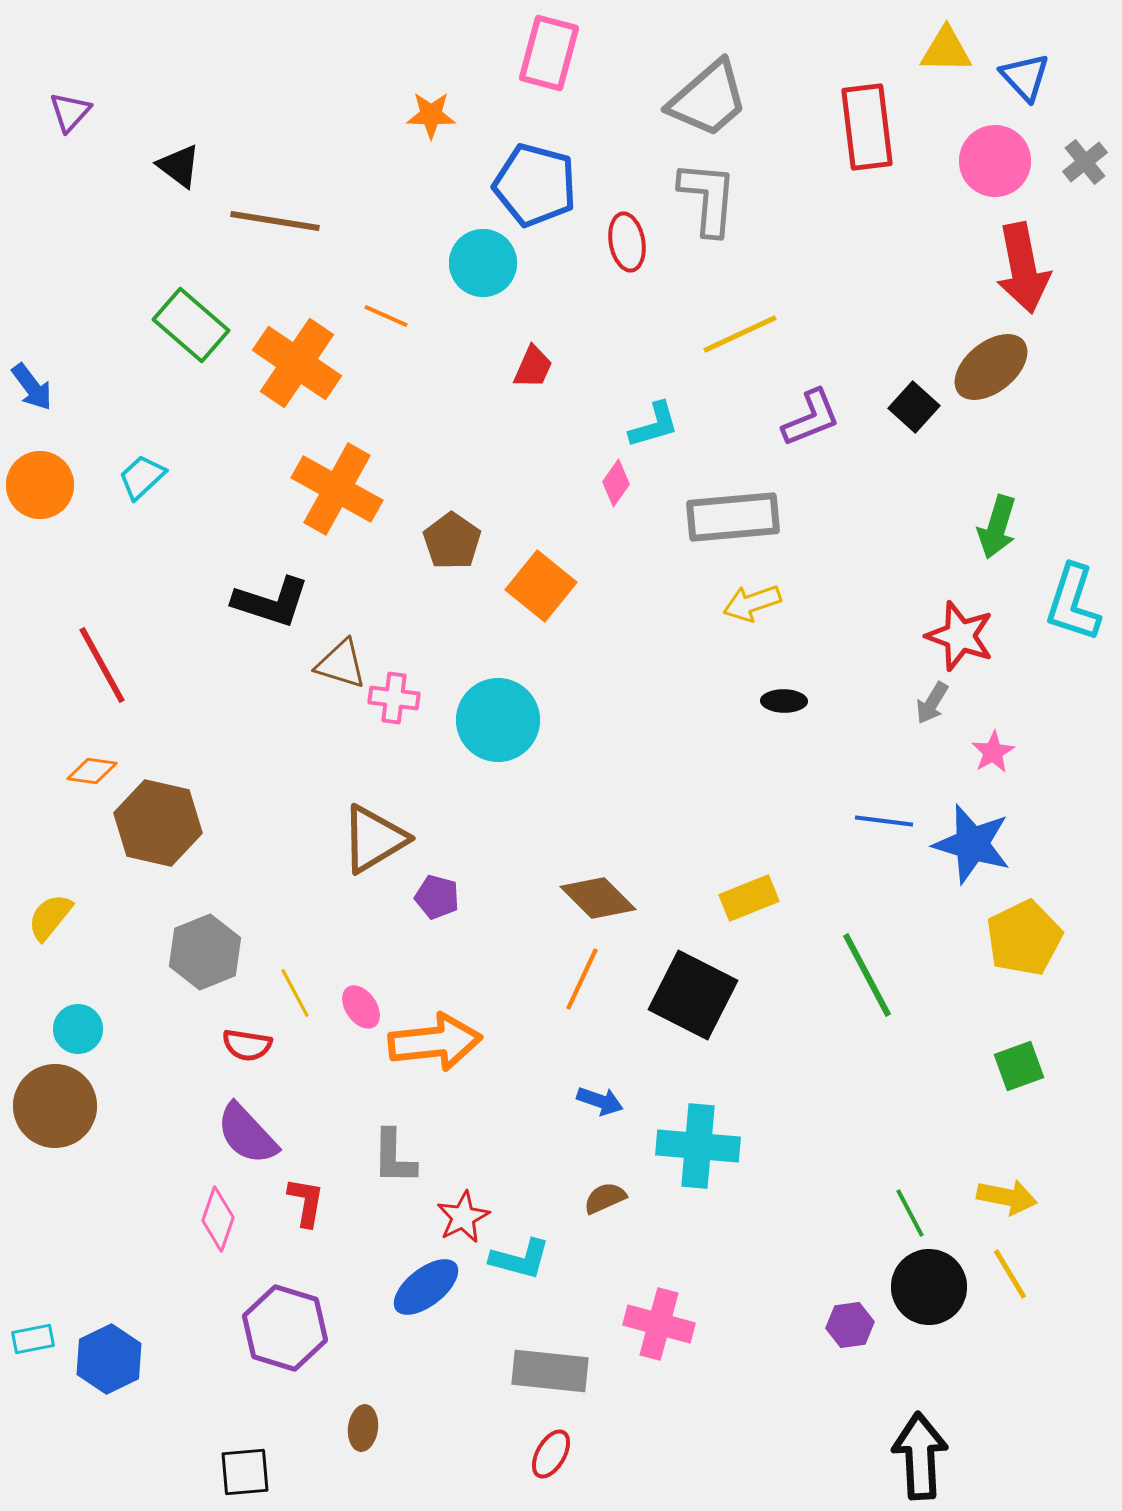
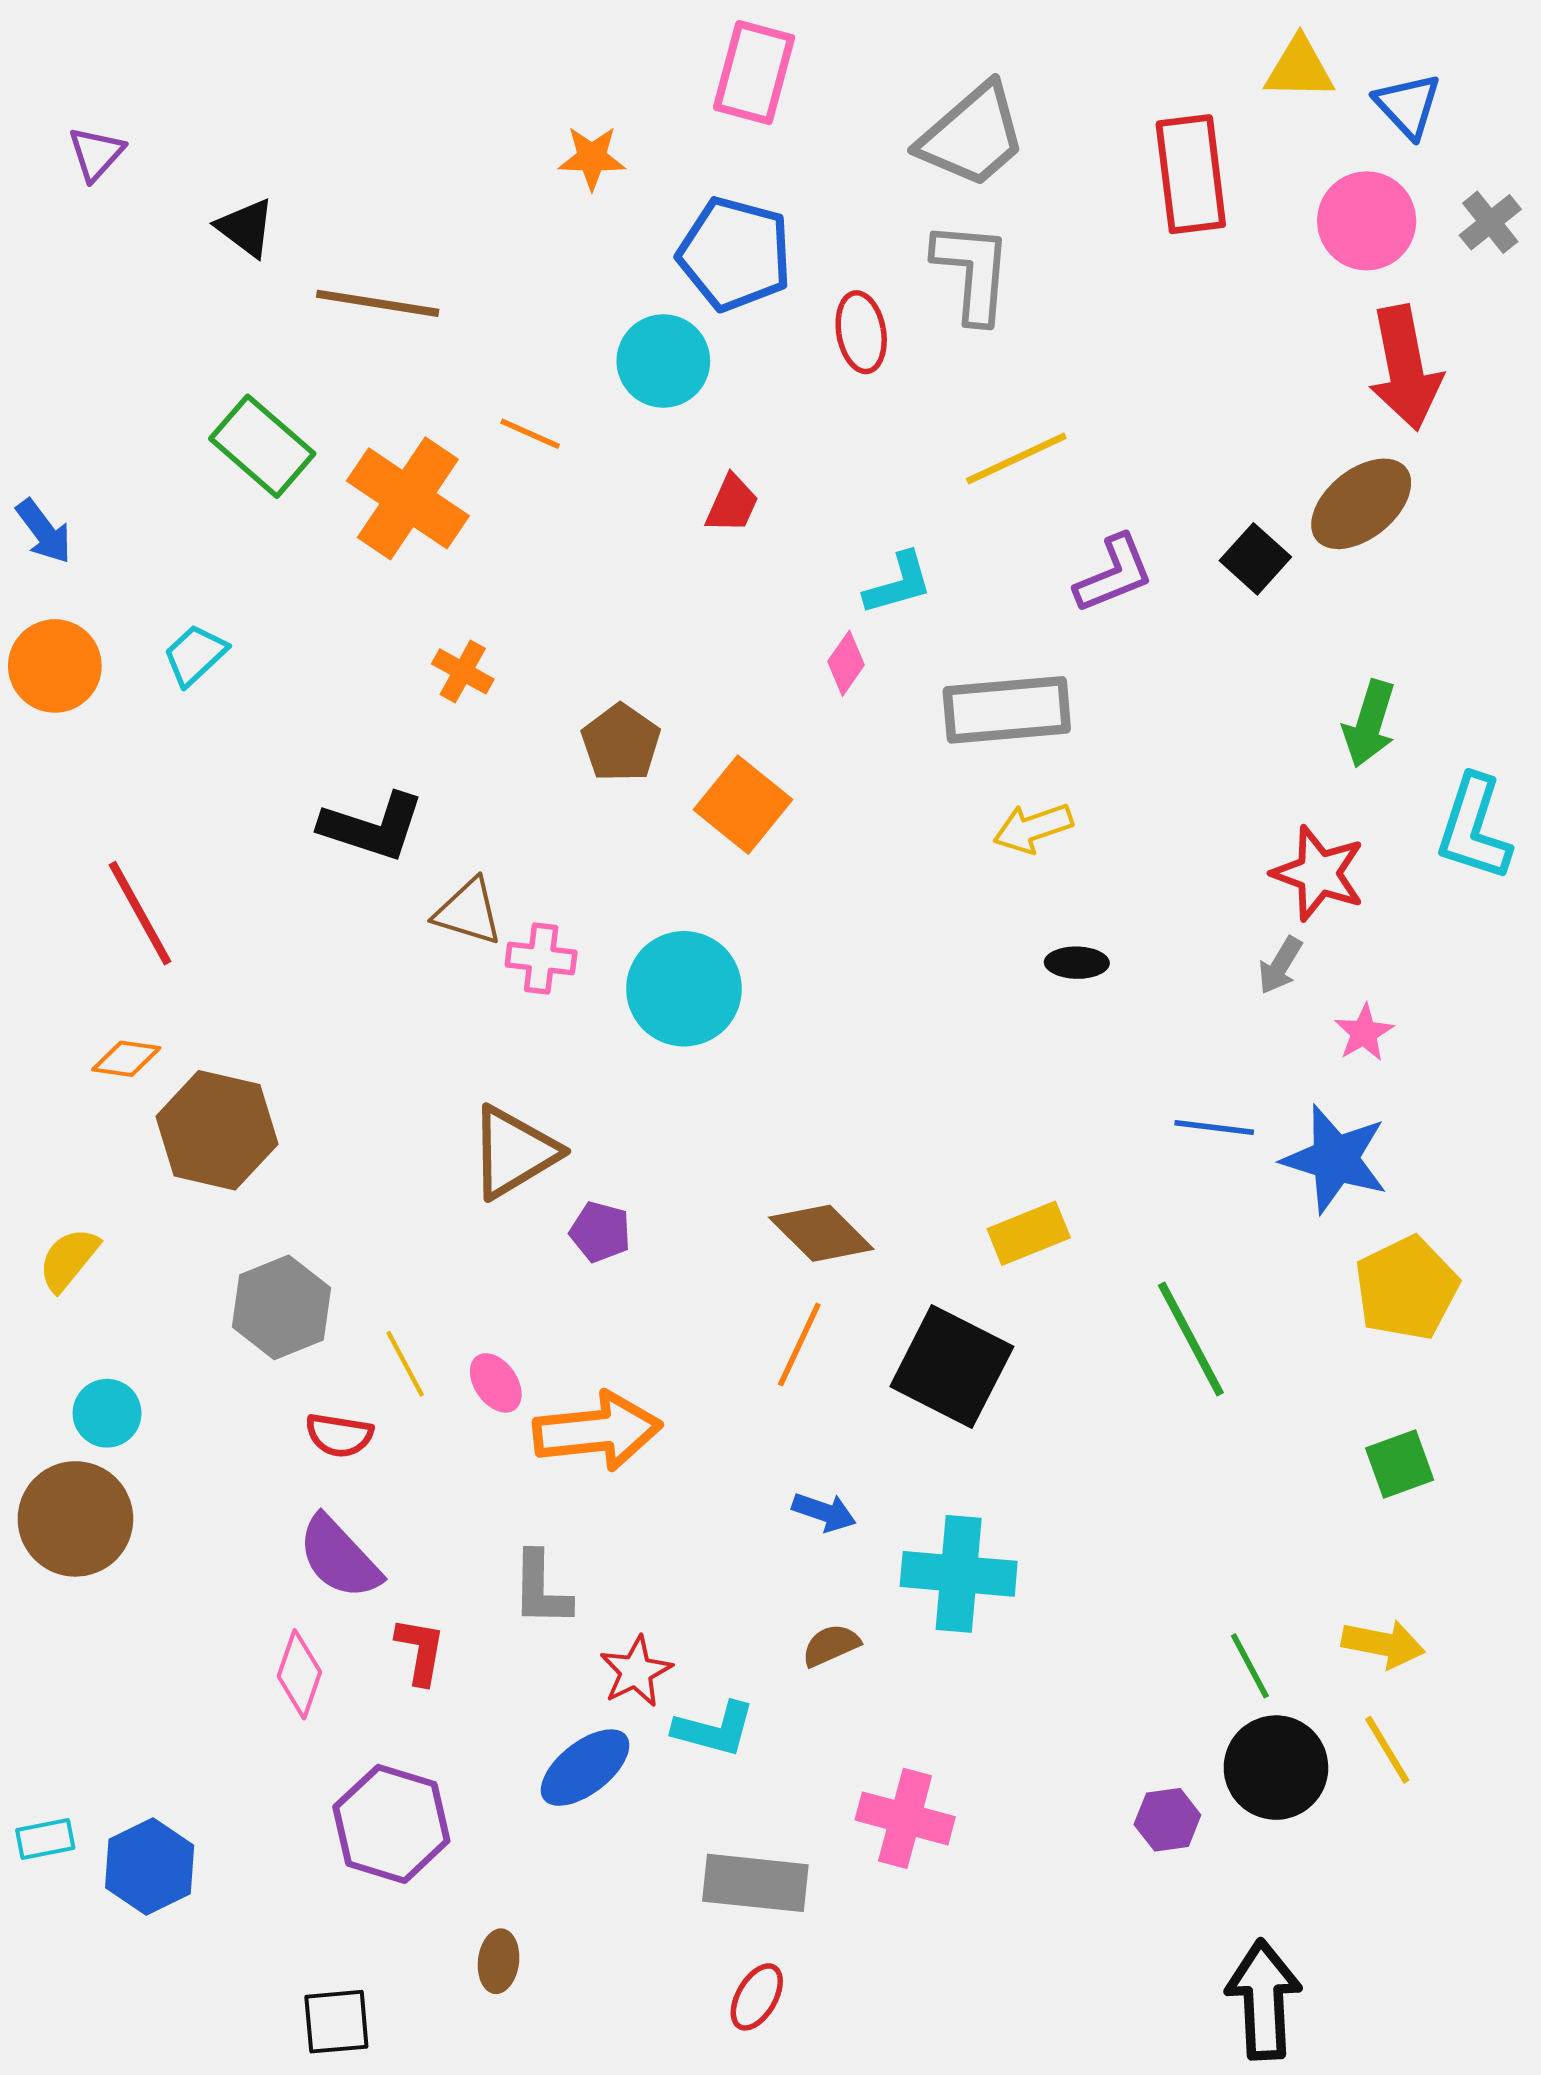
orange cross: (337, 489) -> (463, 671), size x0.5

